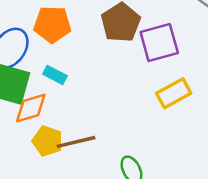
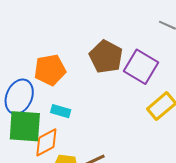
purple square: (159, 42) -> (141, 67), turned -32

